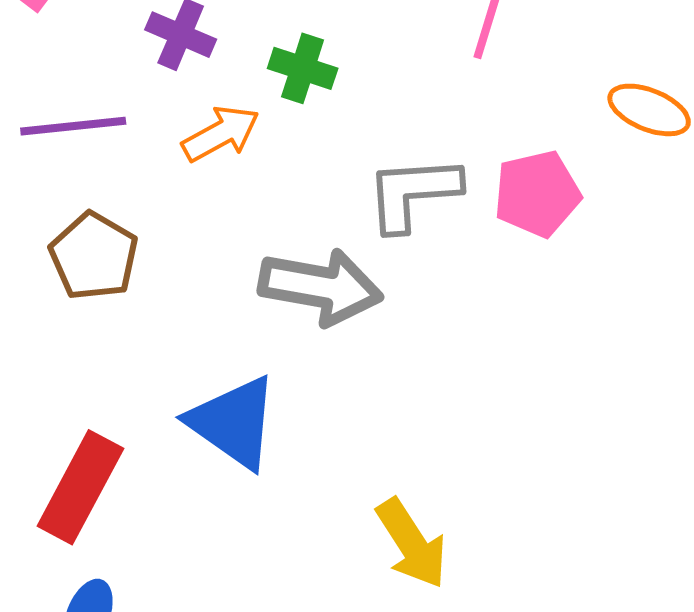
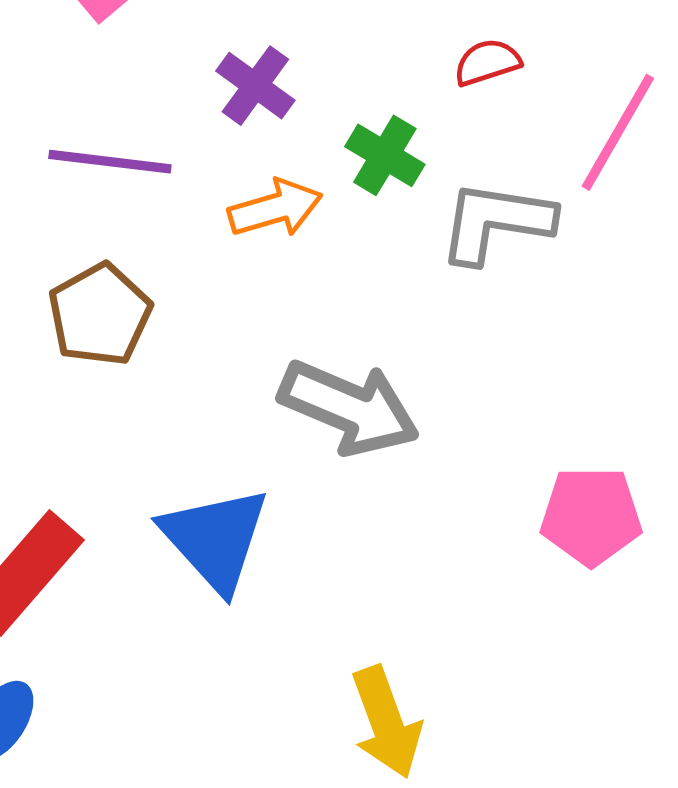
gray L-shape: (413, 193) -> (496, 222), moved
pink pentagon: (537, 194) -> (591, 516), moved

